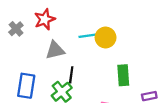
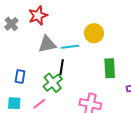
cyan line: (88, 36) -> (70, 47), moved
blue rectangle: (26, 86) -> (20, 77), size x0.6

